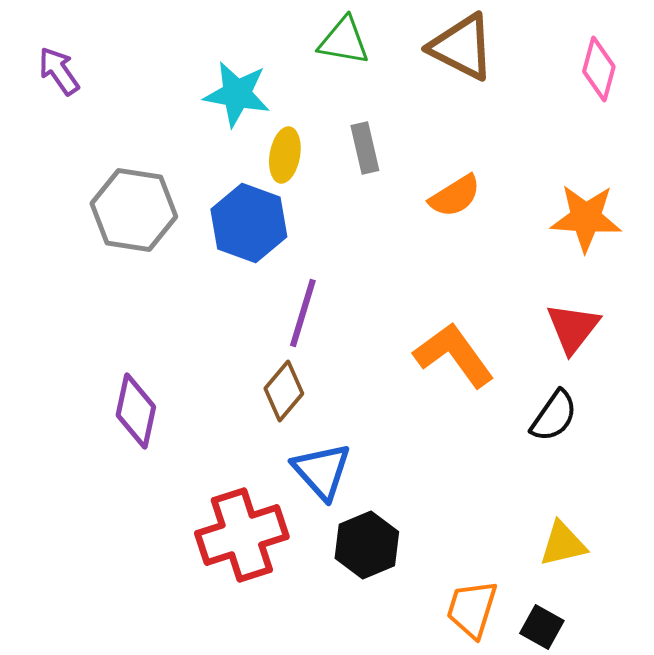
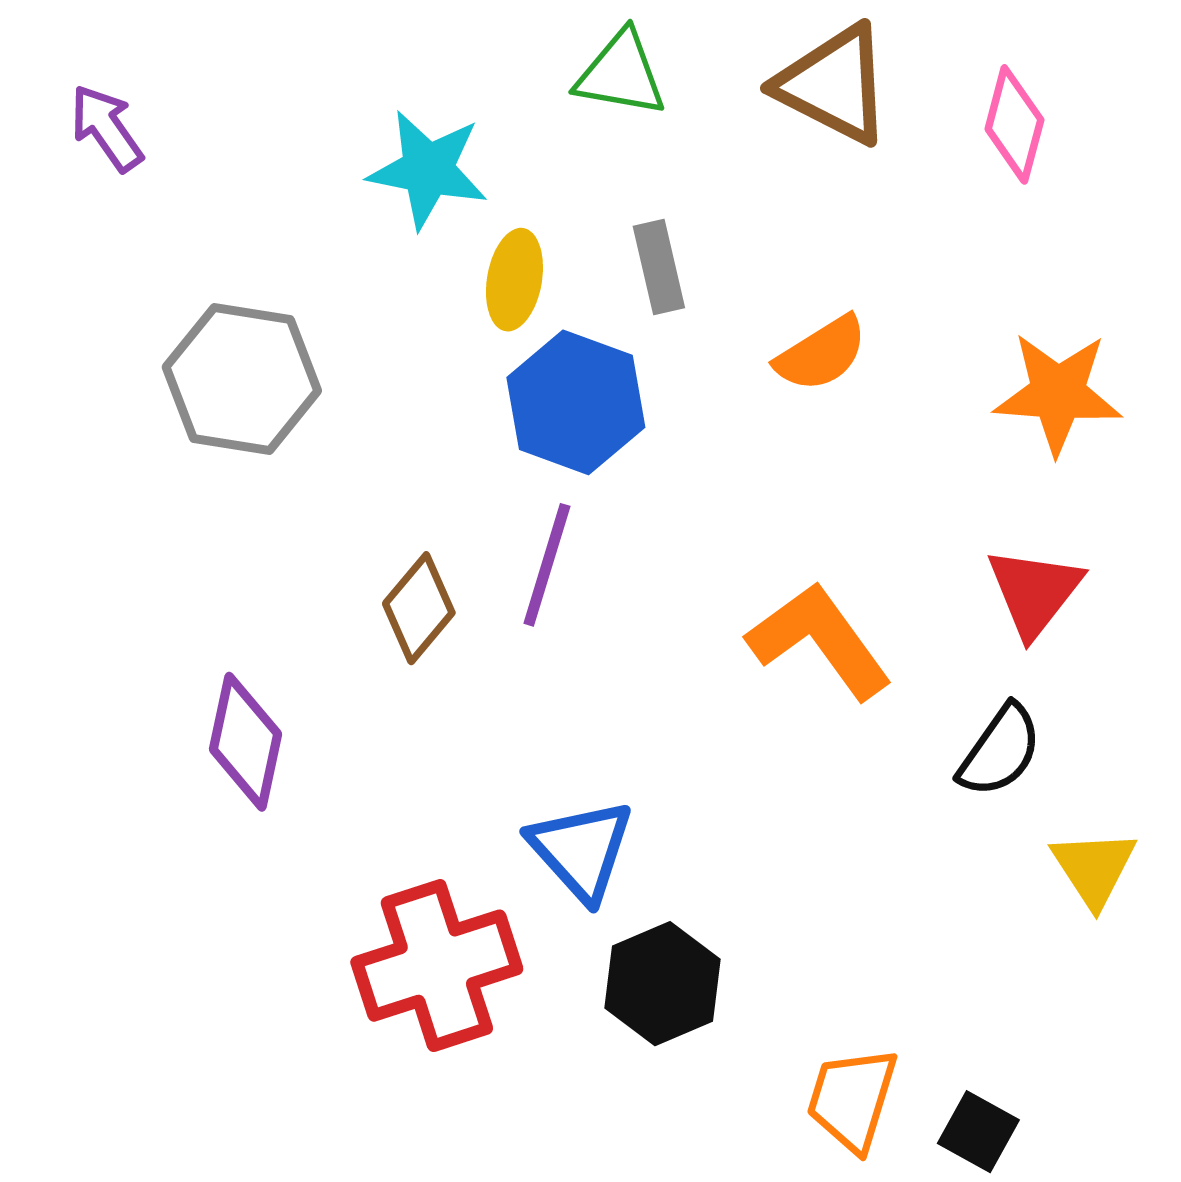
pink diamond: (599, 69) -> (1014, 124), moved
blue hexagon: (249, 223) -> (576, 402), moved
brown diamond: (284, 391) -> (419, 608), moved
yellow triangle: (563, 544) -> (1094, 868), moved, turned -50

